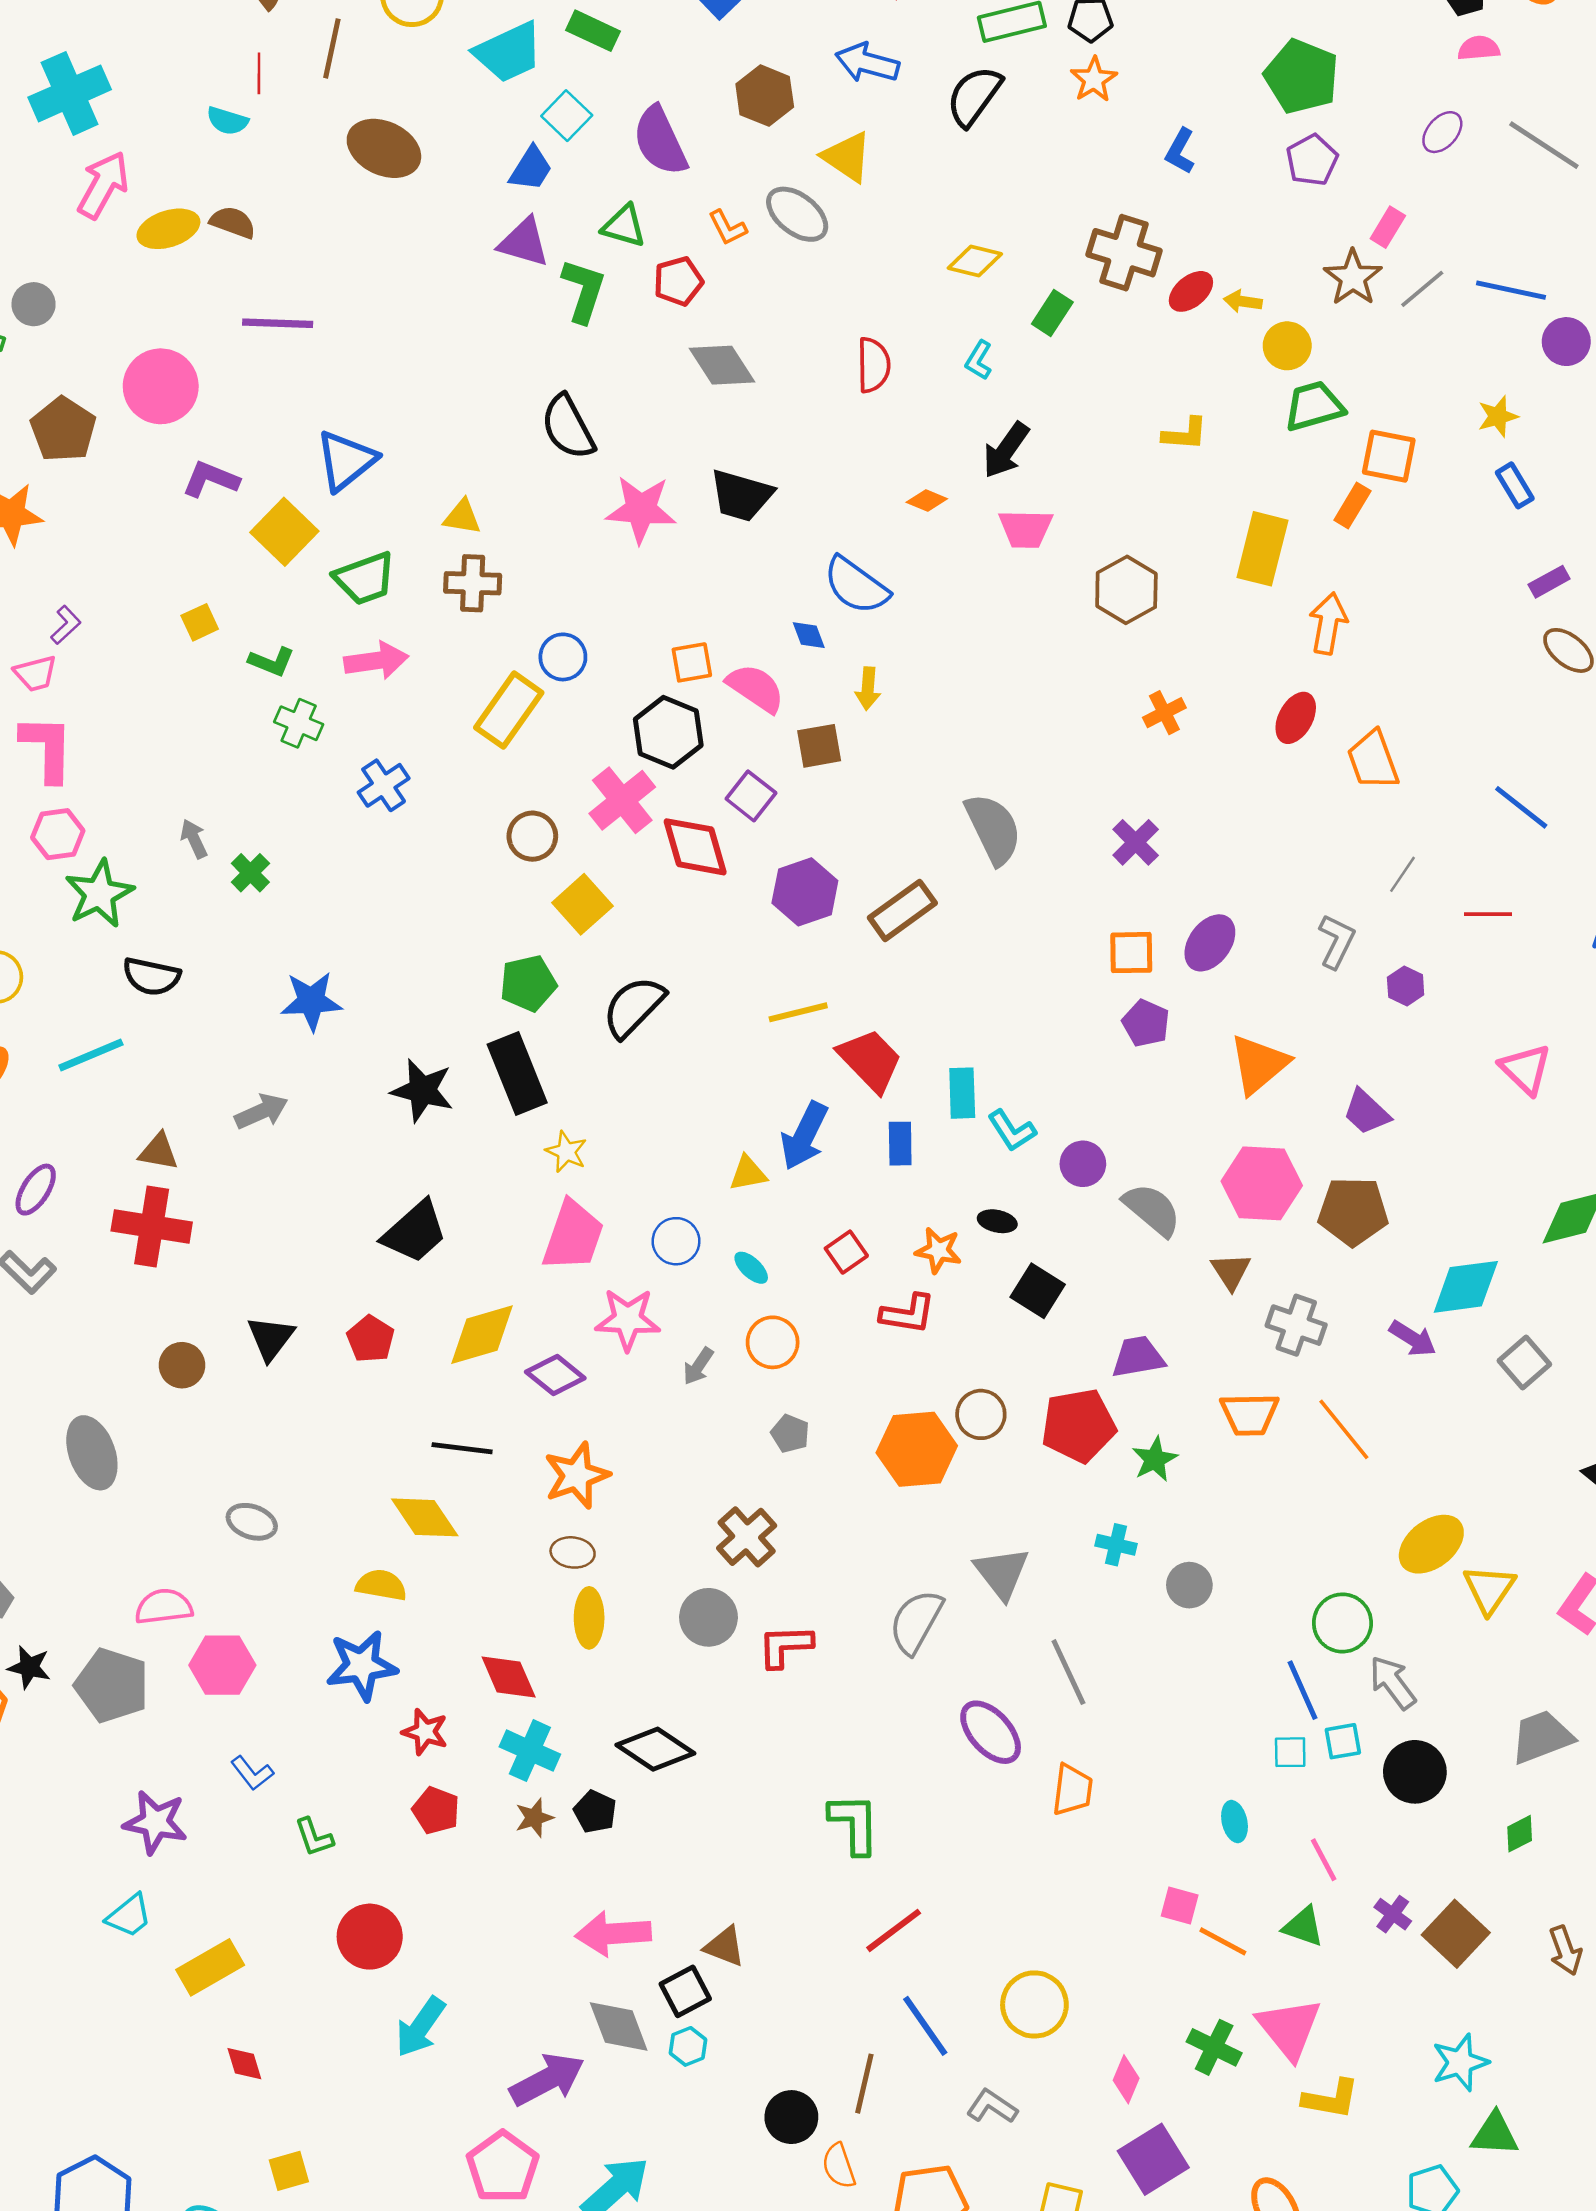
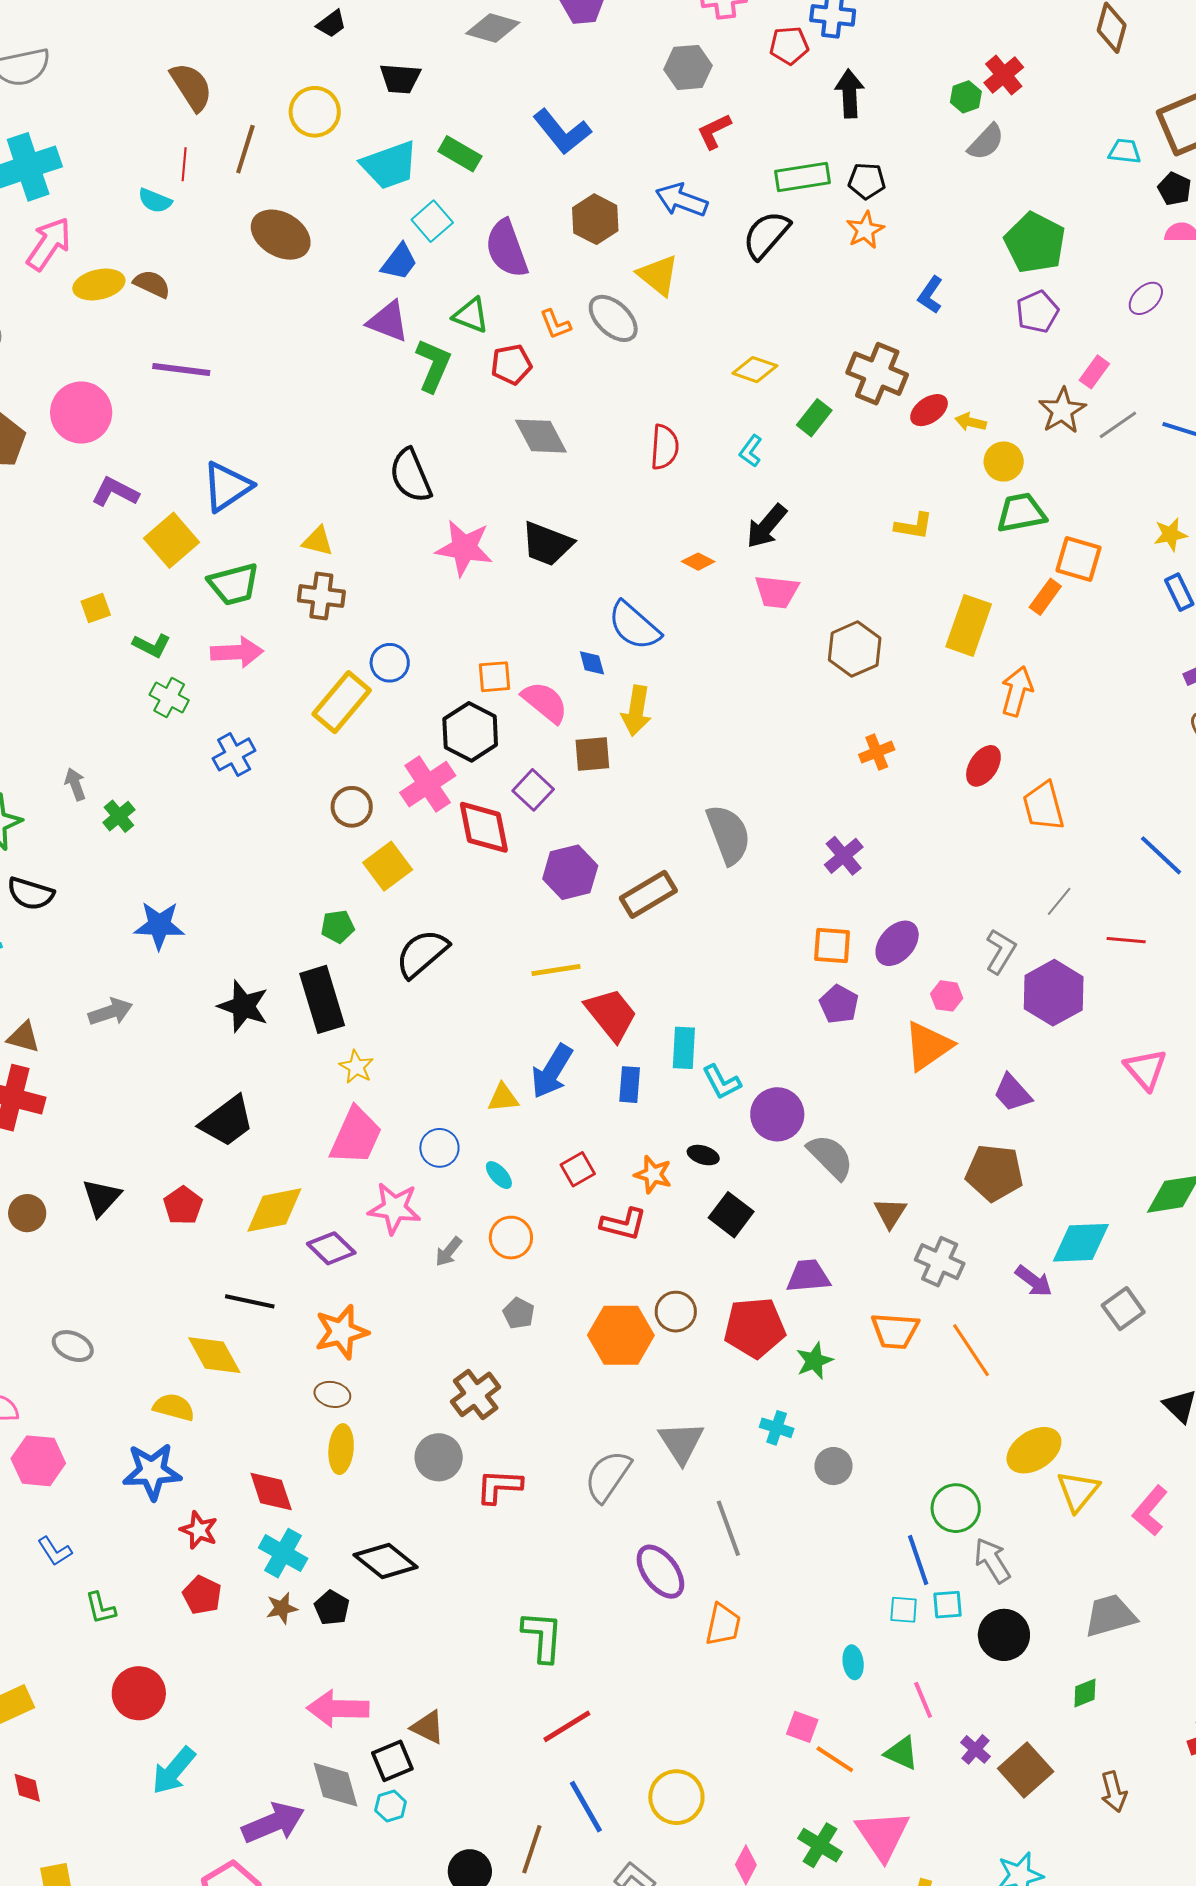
yellow arrow: (868, 689) -> (636, 711), size x1.4
green pentagon: (528, 983) -> (338, 927), size x0.7
purple hexagon: (1406, 986) -> (1054, 993), size x2.0
purple circle: (1083, 1164) -> (777, 1114), size x1.4
pink hexagon: (1262, 1183) -> (947, 996), moved, size x0.5

